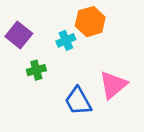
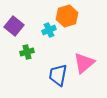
blue trapezoid: (78, 101) -> (58, 75), turned 40

